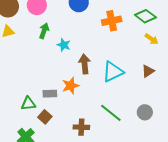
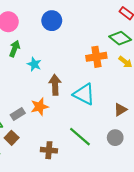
orange cross: (112, 21) -> (96, 57), moved
brown triangle: (148, 71) -> (120, 110), moved
cyan triangle: (113, 72) -> (84, 94), turned 50
gray rectangle: (50, 94) -> (18, 114), turned -32

